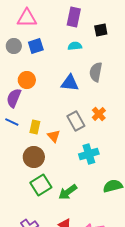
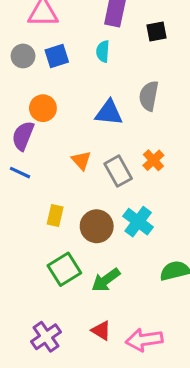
cyan semicircle: (75, 46) -> (103, 51), moved, turned -80
yellow rectangle: (35, 127) -> (55, 216), moved
orange triangle: (54, 136) -> (81, 160), moved
cyan cross: (89, 154) -> (138, 222), turned -36
brown circle: (34, 157) -> (97, 226), moved

